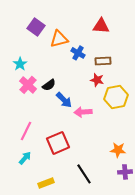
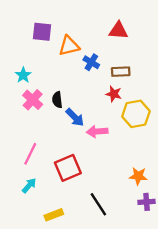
purple square: (36, 27) -> (42, 32), turned -30
black semicircle: (49, 85) -> (57, 100), turned 120

